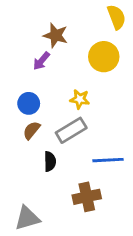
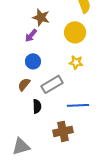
yellow star: (80, 99) -> (76, 62), moved
blue circle: (29, 103) -> (33, 61), moved

